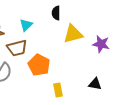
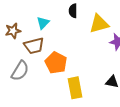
yellow triangle: (73, 34) -> (99, 24), moved
yellow rectangle: (58, 90) -> (75, 88), size x1.5

